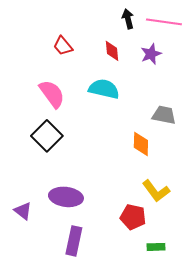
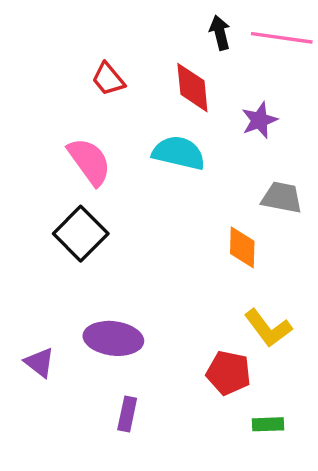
red diamond: (112, 51) -> (192, 88), size x1.4
purple star: (151, 54) -> (259, 120), moved
purple rectangle: (74, 241) -> (127, 414), size x0.7

